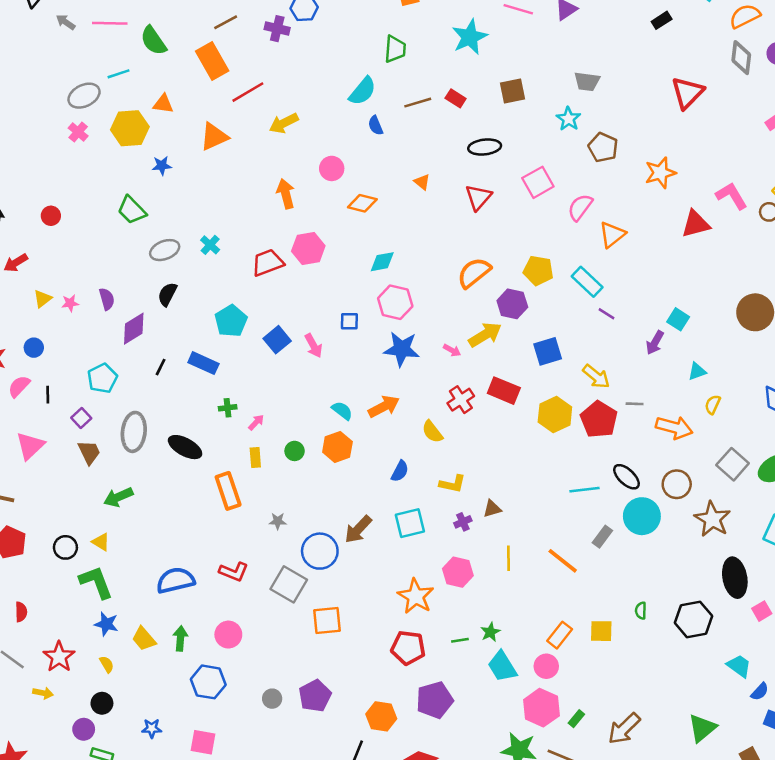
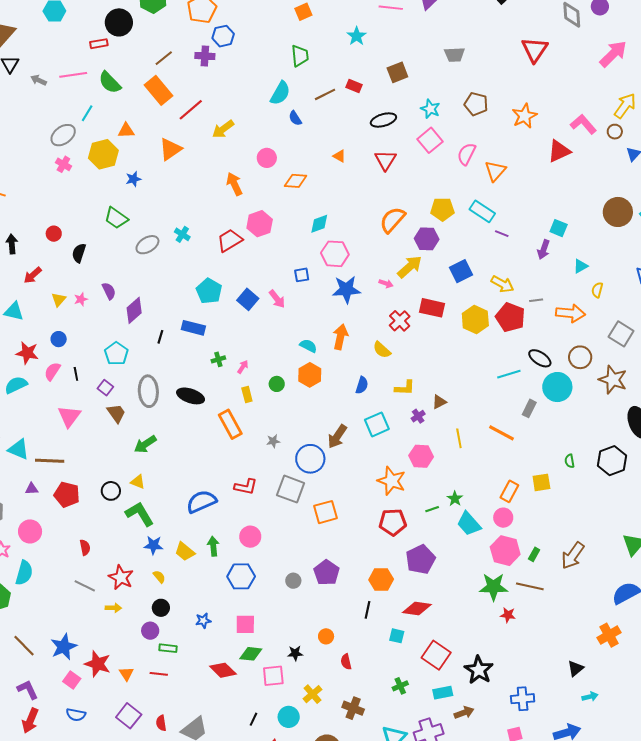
cyan star: (470, 37) -> (357, 36), size x0.7
cyan line: (119, 74) -> (87, 113), turned -30
cyan star: (568, 119) -> (430, 109), moved
black semicircle: (167, 294) -> (79, 253), moved
orange arrow: (384, 407) -> (340, 337), turned -40

